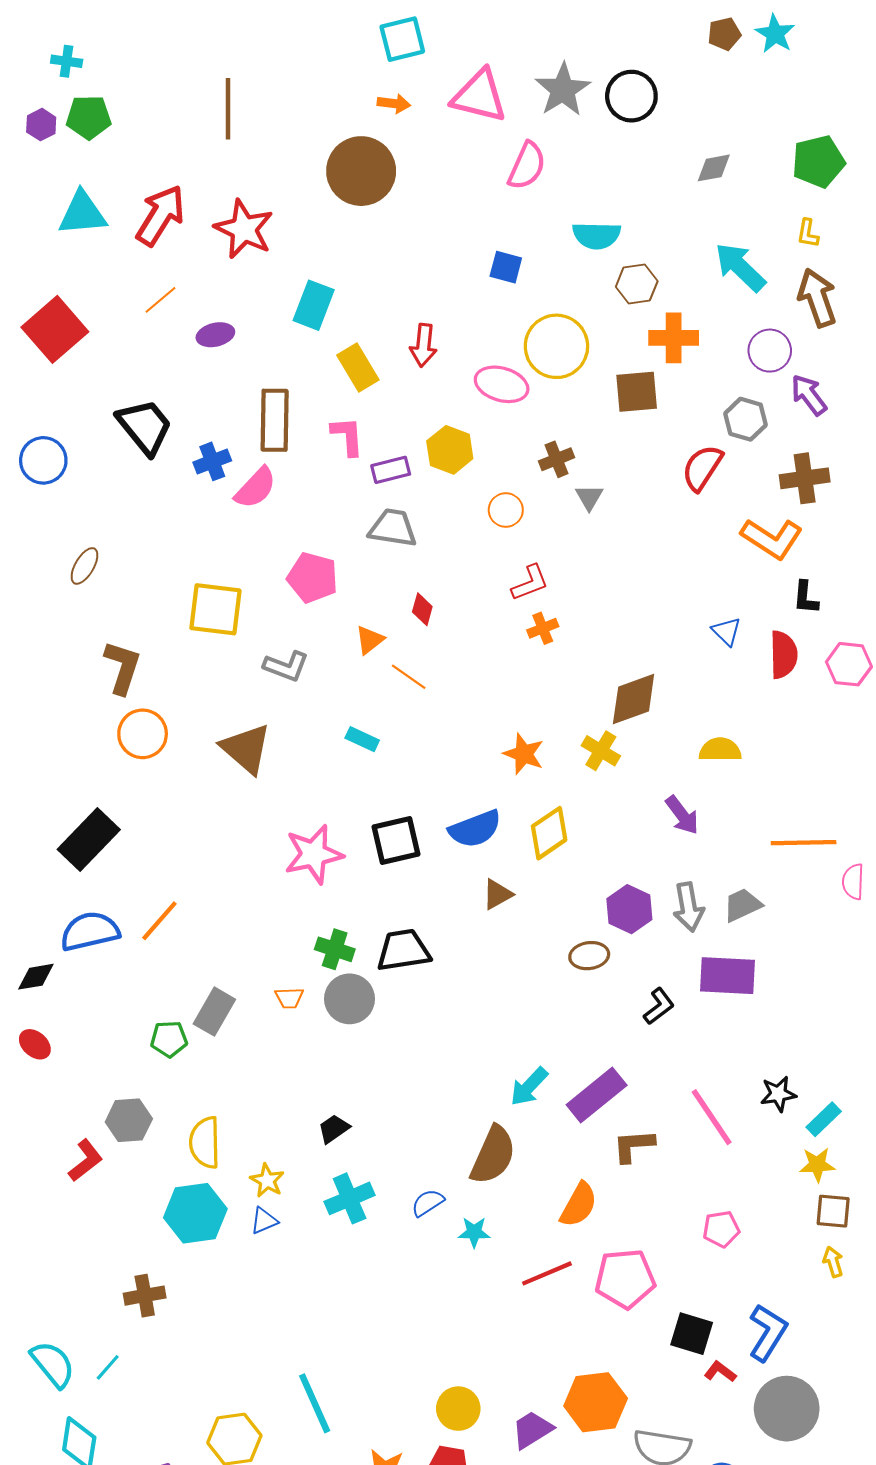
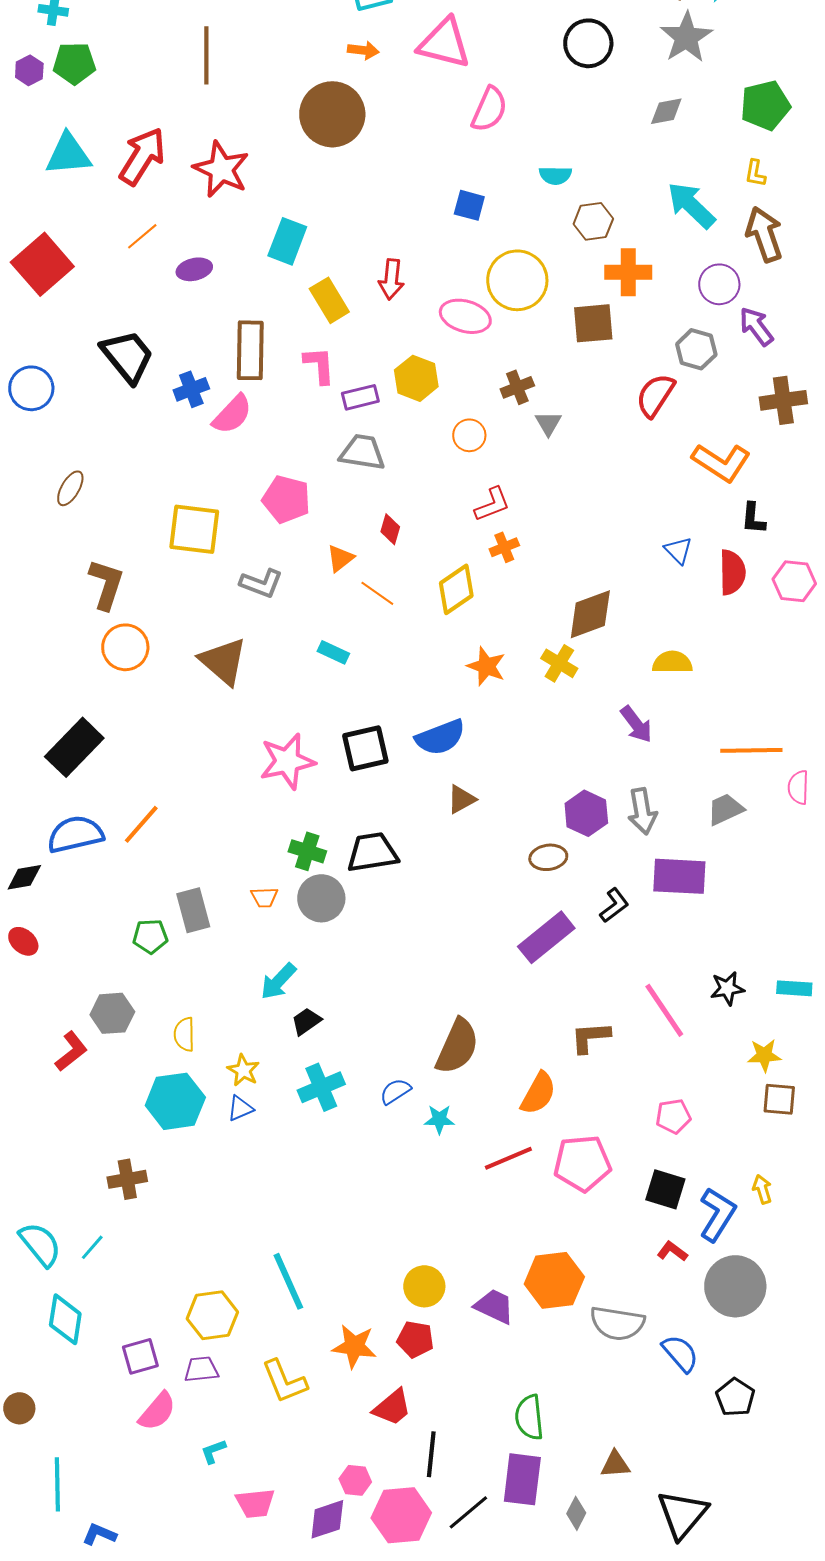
gray star: (563, 90) -> (686, 37), moved
cyan semicircle: (597, 235) -> (555, 175), size x0.7
brown cross: (805, 478) -> (783, 400), moved
yellow diamond: (549, 833) -> (456, 589), moved
gray trapezoid: (742, 905) -> (725, 809), moved
gray rectangle: (214, 1012) -> (193, 910), turned -45
cyan arrow: (529, 1087) -> (278, 981), moved
purple rectangle: (597, 1095) -> (546, 937), moved
cyan rectangle: (824, 1119) -> (794, 988), moved, turned 48
yellow semicircle: (205, 1142) -> (184, 1034), size x0.7
yellow arrow: (833, 1262) -> (762, 1189), moved
black square: (692, 1334) -> (665, 1189), moved
purple trapezoid: (532, 1430) -> (494, 1306), turned 57

